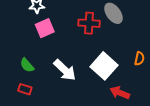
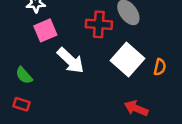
white square: (104, 66) -> (127, 60), moved
white arrow: (65, 70) -> (71, 61), moved

